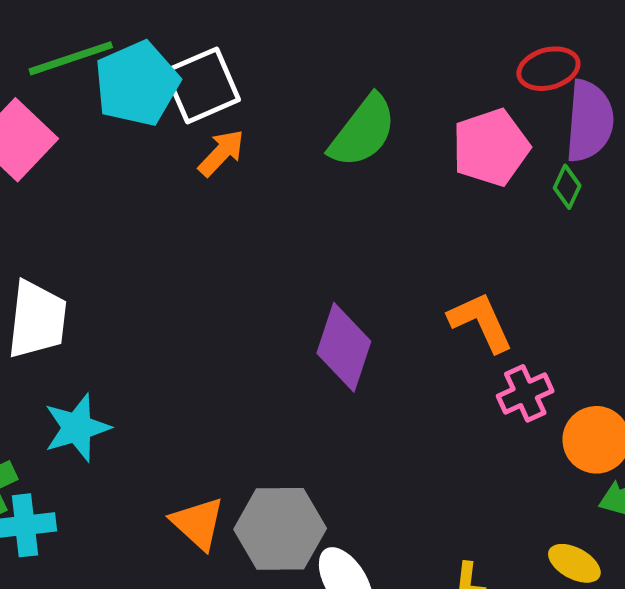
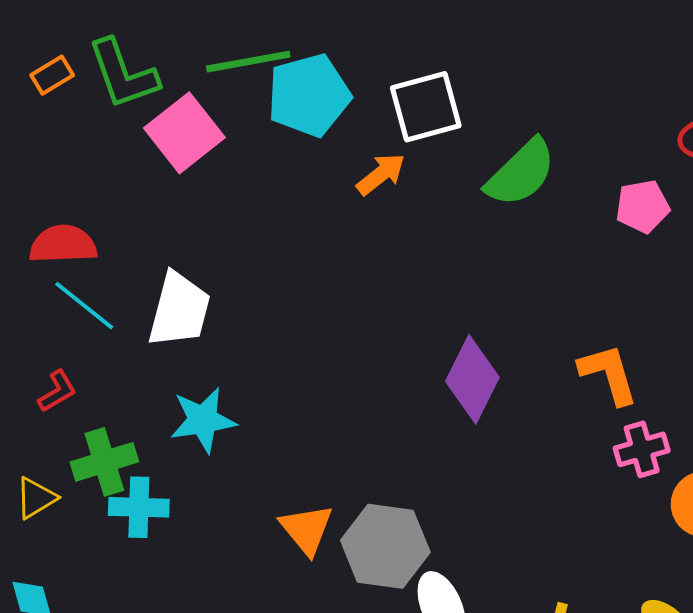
white square: (202, 85) -> (426, 107), moved
pink pentagon: (491, 147) -> (643, 206), size x0.7

